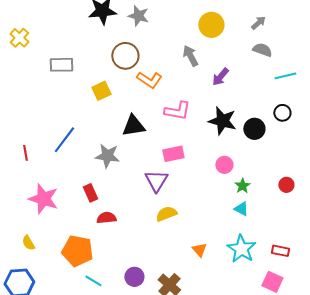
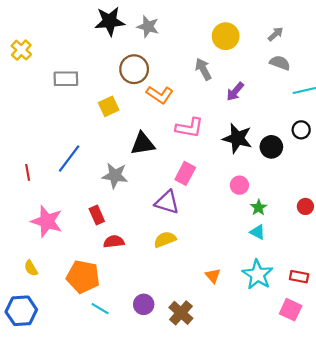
pink rectangle: (173, 154) -> (185, 173), turned -50
purple triangle: (156, 181) -> (167, 202), turned -45
yellow semicircle: (166, 214) -> (165, 239), moved

